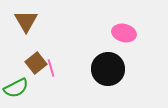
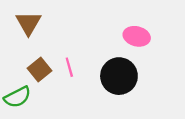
pink line: (51, 68) -> (69, 67), moved

